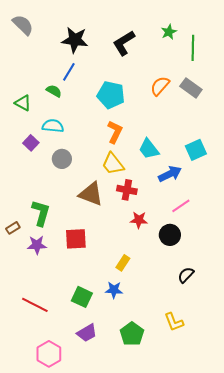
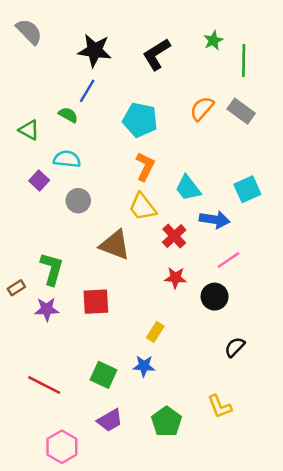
blue arrow: (170, 174) -> (215, 220), turned 35
red cross: (127, 190) -> (174, 236), moved, turned 36

